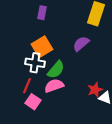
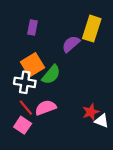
purple semicircle: (81, 44) -> (71, 44), moved
green semicircle: (56, 70) -> (51, 75), moved
red line: (27, 86) -> (26, 108), moved, turned -63

